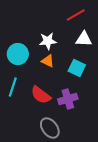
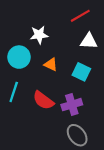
white star: (48, 41) -> (39, 35), moved
gray ellipse: (50, 128) -> (77, 135), moved

